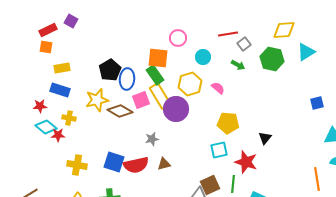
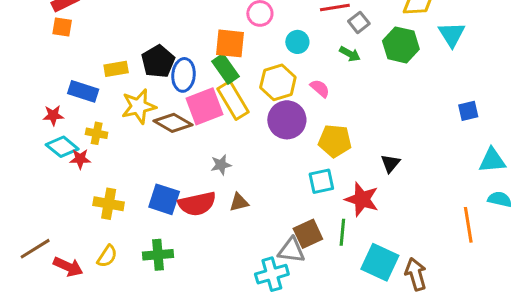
cyan triangle: (306, 52) -> (452, 34), turned -30
yellow rectangle: (62, 68) -> (116, 69), moved
pink square: (141, 100) -> (205, 106), size x1.4
purple circle: (176, 109) -> (287, 120), moved

